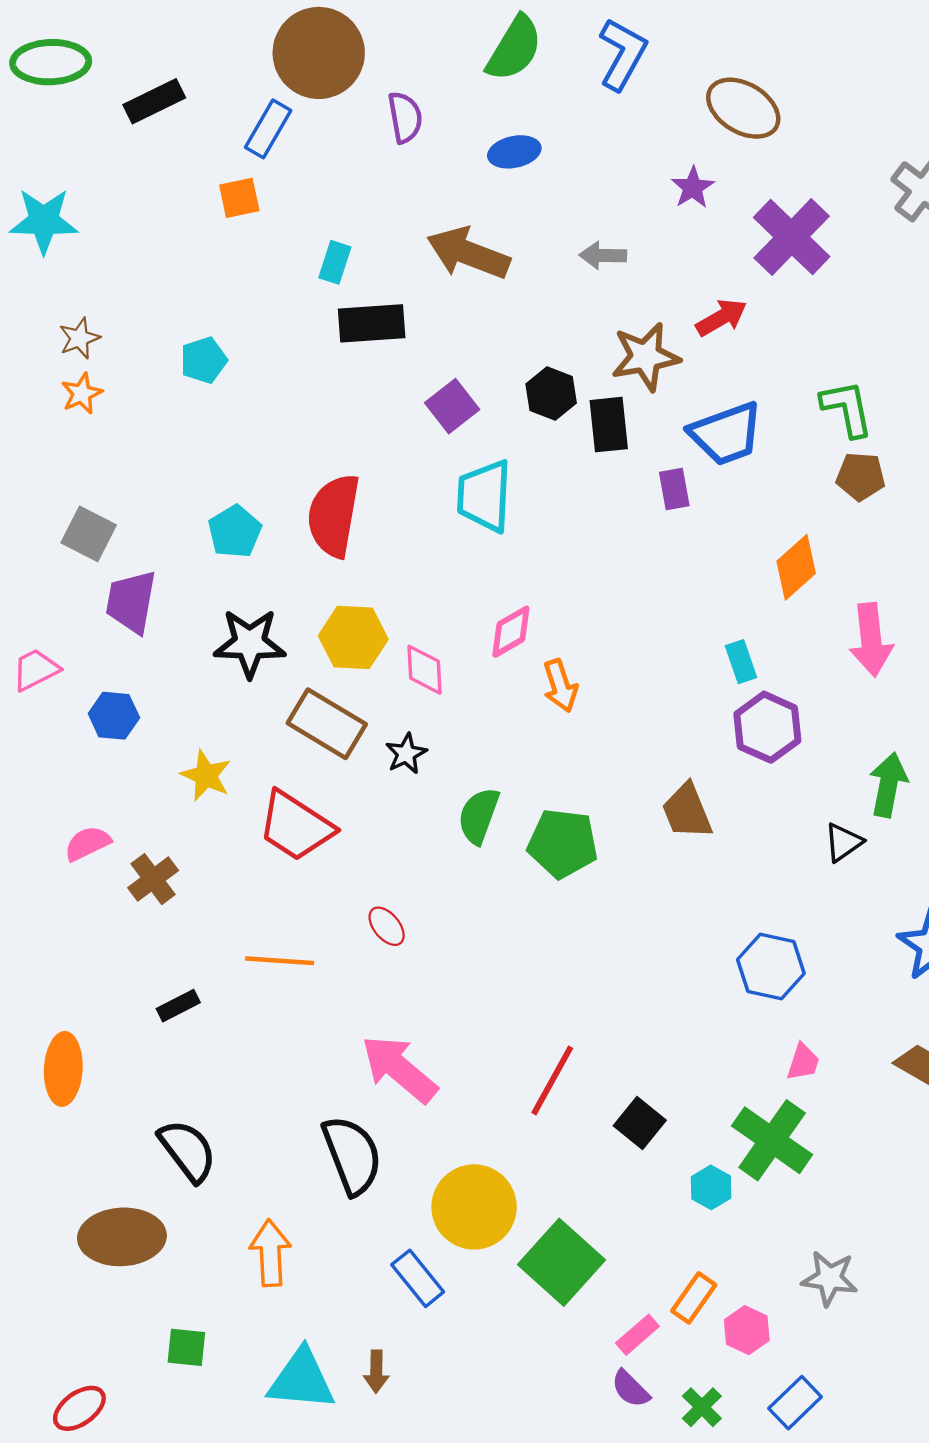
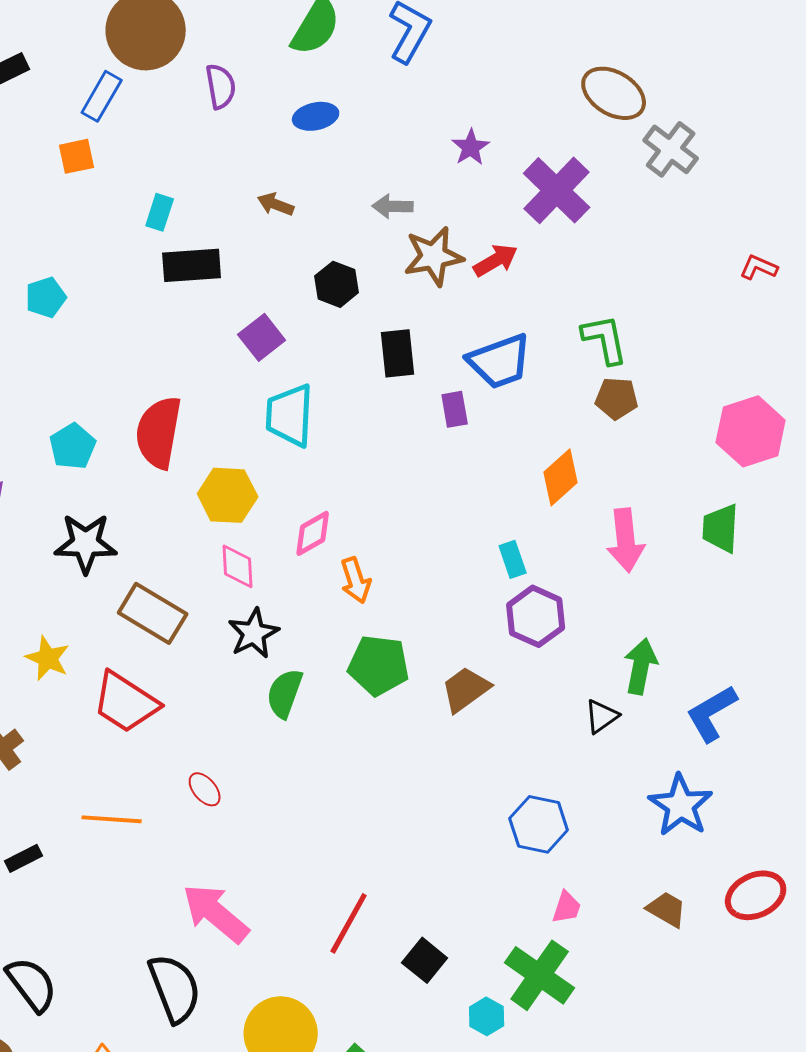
brown ellipse: (743, 108) -> (614, 93), moved
brown arrow: (468, 253) -> (276, 204), size x0.5
brown star: (645, 357) -> (434, 256), moved
black hexagon: (551, 394) -> (337, 284), moved
yellow hexagon: (353, 637) -> (228, 495), moved
black star: (406, 754) -> (254, 633), moved, size x1.4
brown trapezoid: (687, 811) -> (466, 689), turned 76
green pentagon: (563, 843) -> (379, 665), moved

